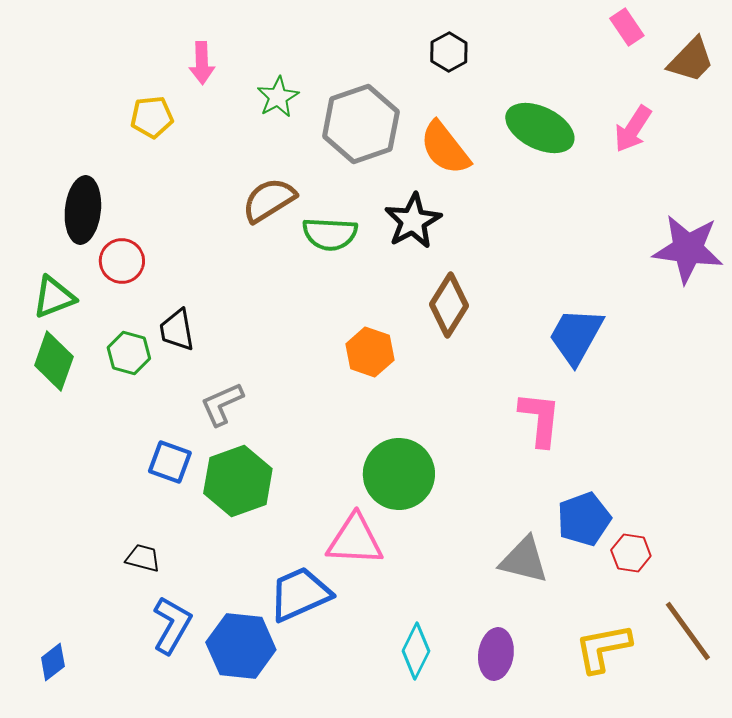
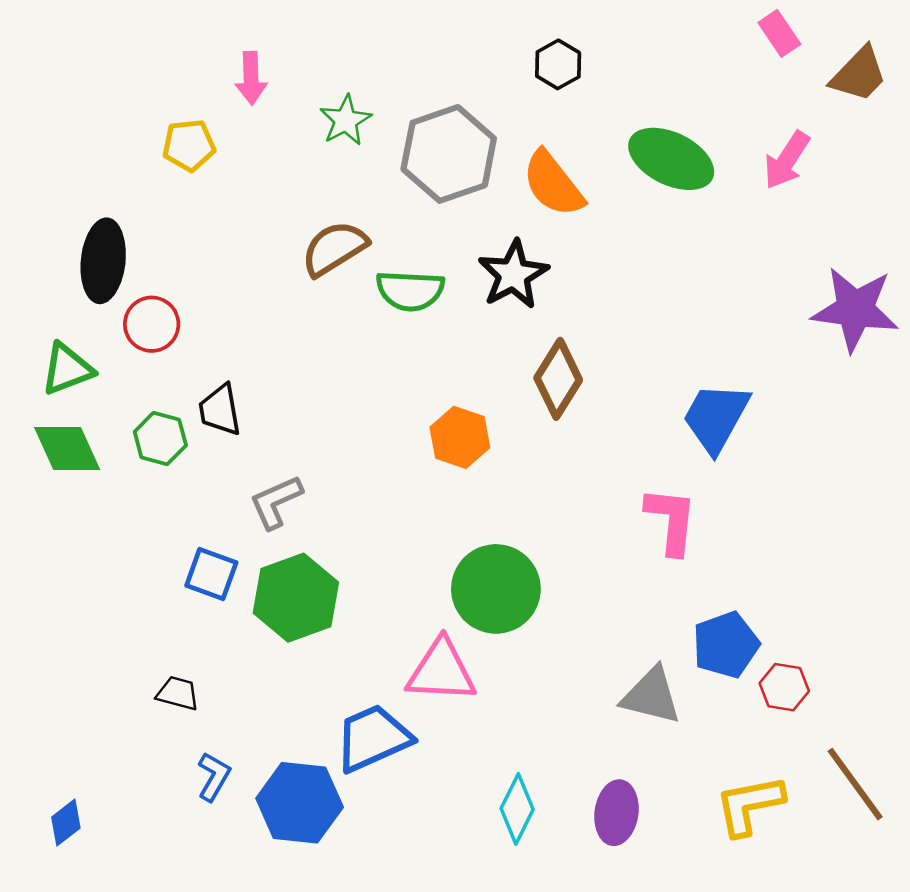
green diamond: (54, 361) -> (67, 448), turned -44
blue L-shape: (172, 625) -> (214, 777), size x0.7

